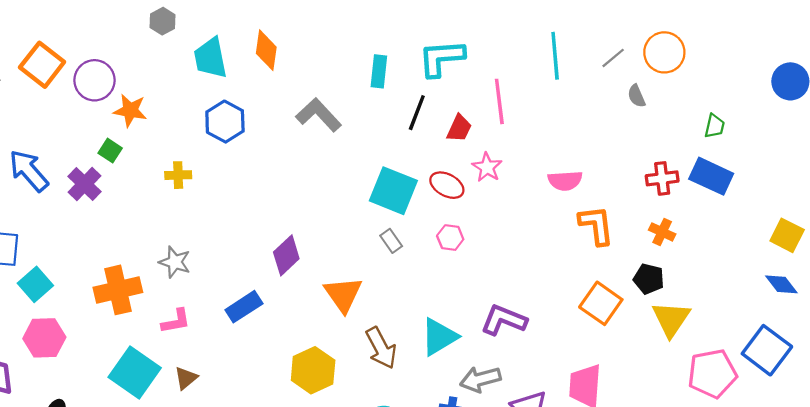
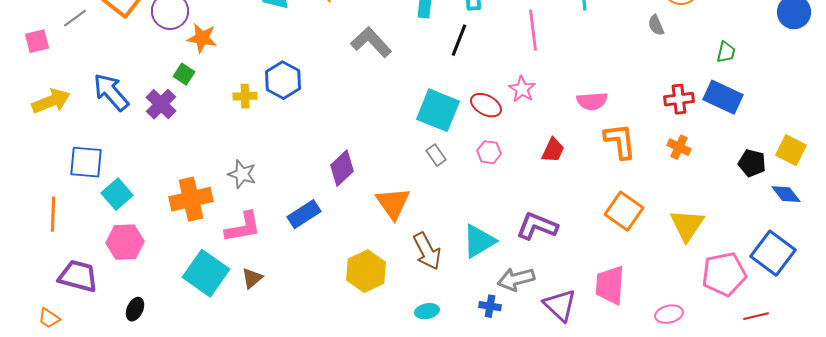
blue hexagon: (225, 122) -> (283, 80), moved
red trapezoid: (459, 128) -> (553, 150), moved
black pentagon: (649, 279) -> (752, 163), moved
pink L-shape: (176, 321) -> (243, 227), size x1.4

